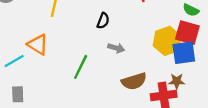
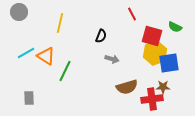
red square: (187, 33) -> (152, 36), moved
cyan line: (14, 61) -> (26, 53), moved
green line: (81, 67) -> (65, 71), moved

